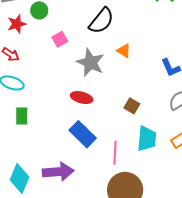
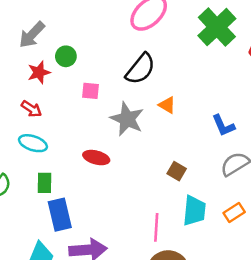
pink square: (60, 39) -> (90, 91), turned 35
red ellipse: (82, 98) -> (96, 158), moved
blue rectangle: (83, 134) -> (60, 215), moved, turned 32

